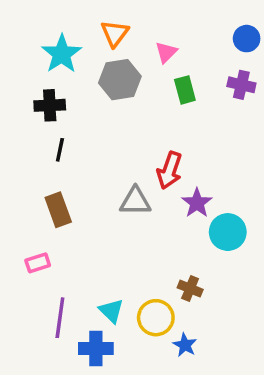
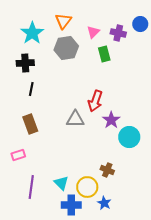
purple cross: (241, 85) -> (118, 33), moved
blue cross: (96, 348) -> (71, 205), moved

